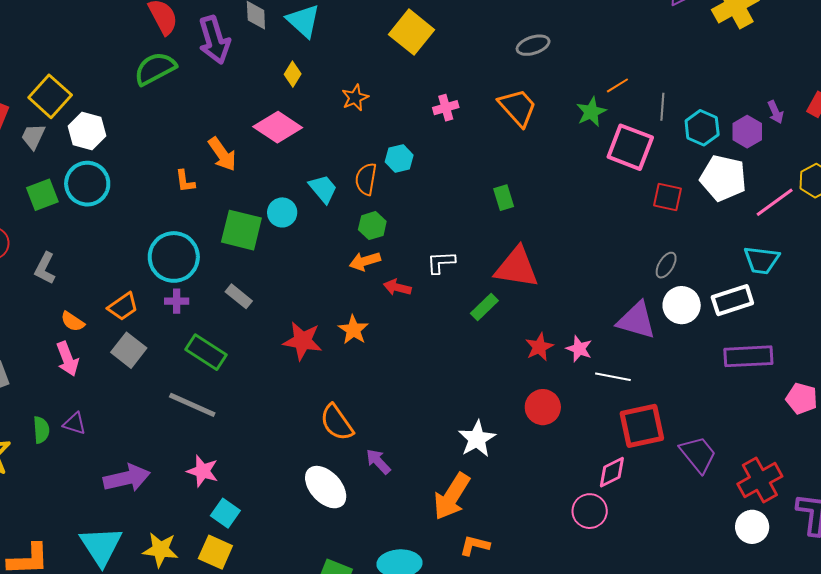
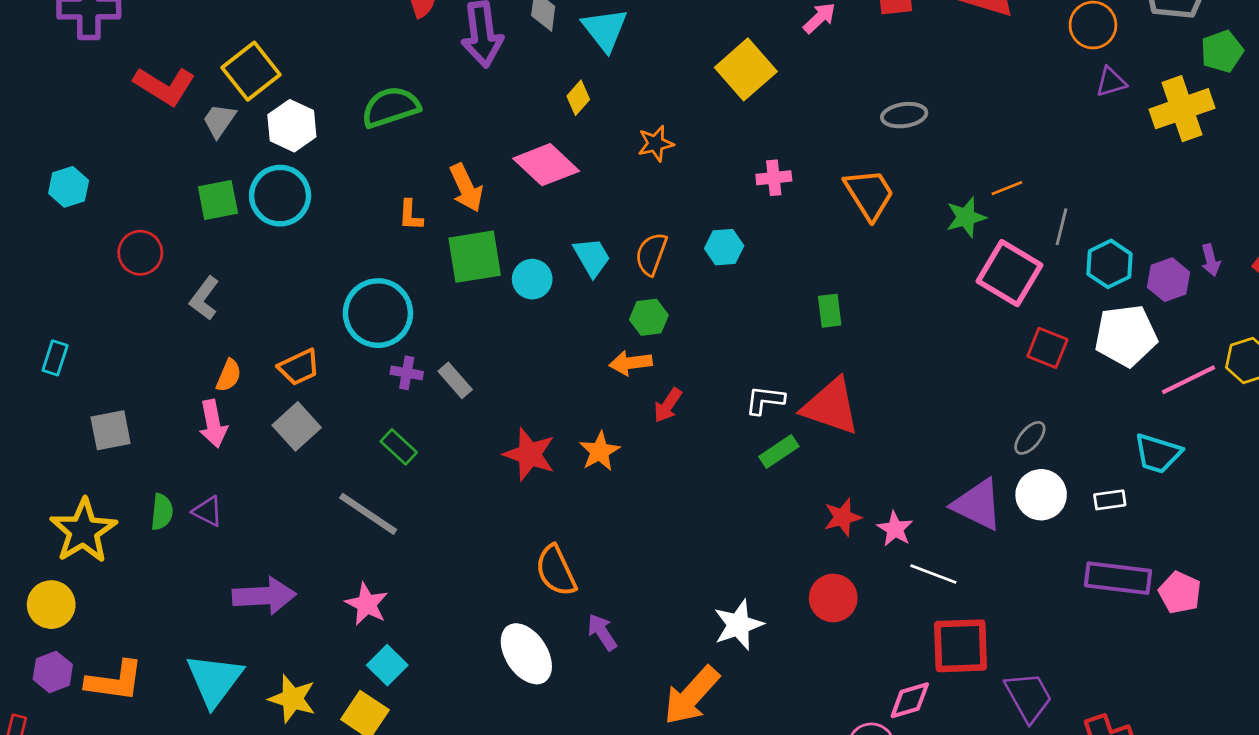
green semicircle: (155, 69) -> (391, 107), moved
cyan hexagon: (399, 159) -> (724, 247), moved
white pentagon: (723, 178) -> (1126, 336), turned -30
green square: (241, 230) -> (475, 257), moved, turned -33
white L-shape: (441, 262) -> (765, 400), moved
red arrow: (397, 287) -> (668, 405), turned -80
white rectangle: (732, 300) -> (1110, 500), size x0.6
purple cross: (177, 301) -> (407, 373), moved
orange semicircle: (73, 322) -> (229, 375), turned -110
green rectangle: (206, 352) -> (399, 447), size x0.7
pink pentagon: (802, 399) -> (1180, 593), moved

